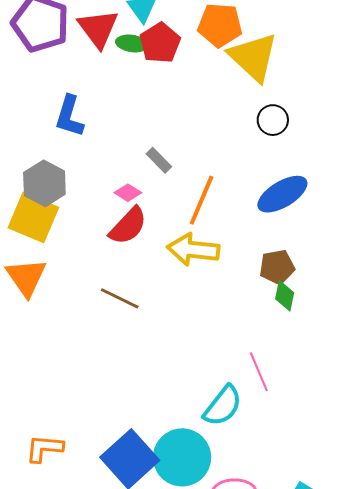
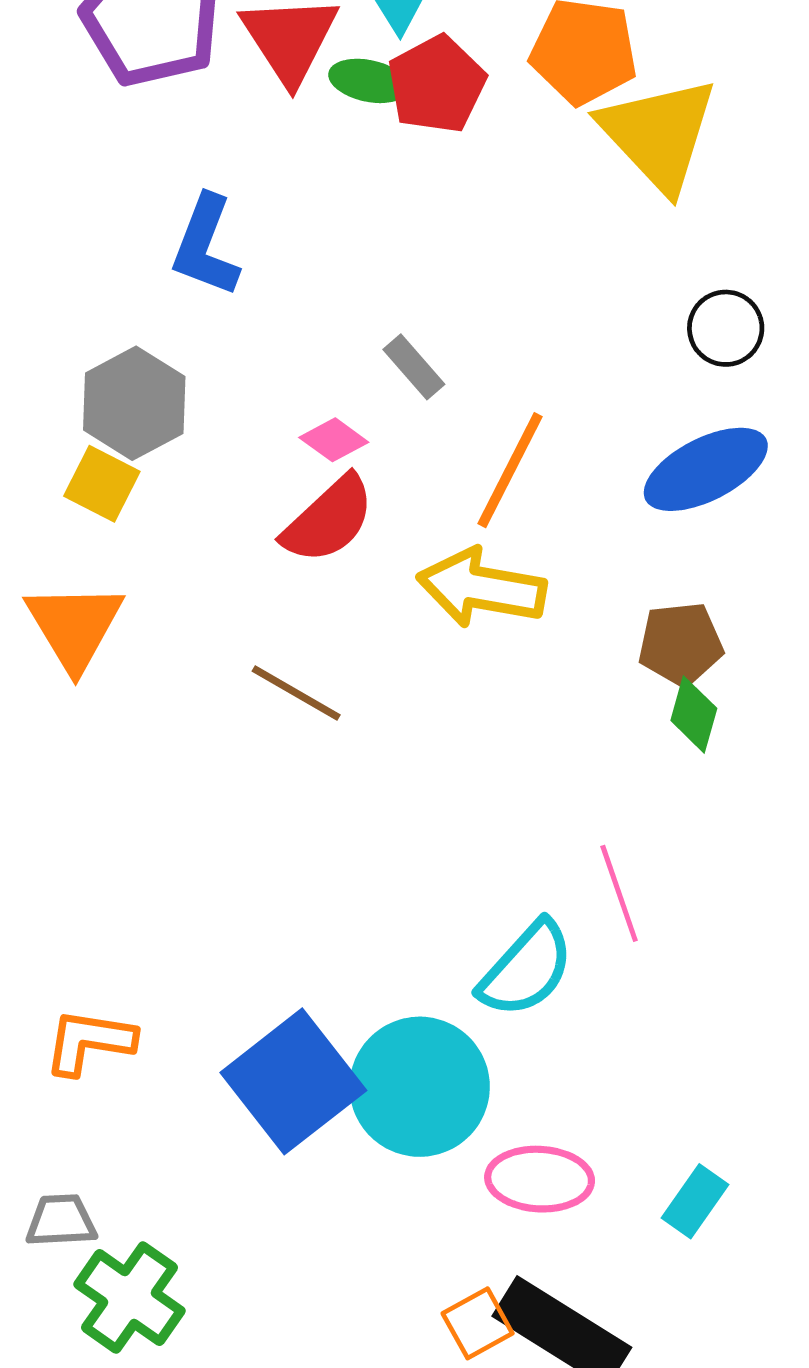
black circle: (273, 120) -> (726, 328), moved
yellow square: (33, 218) -> (102, 484), size x0.6

